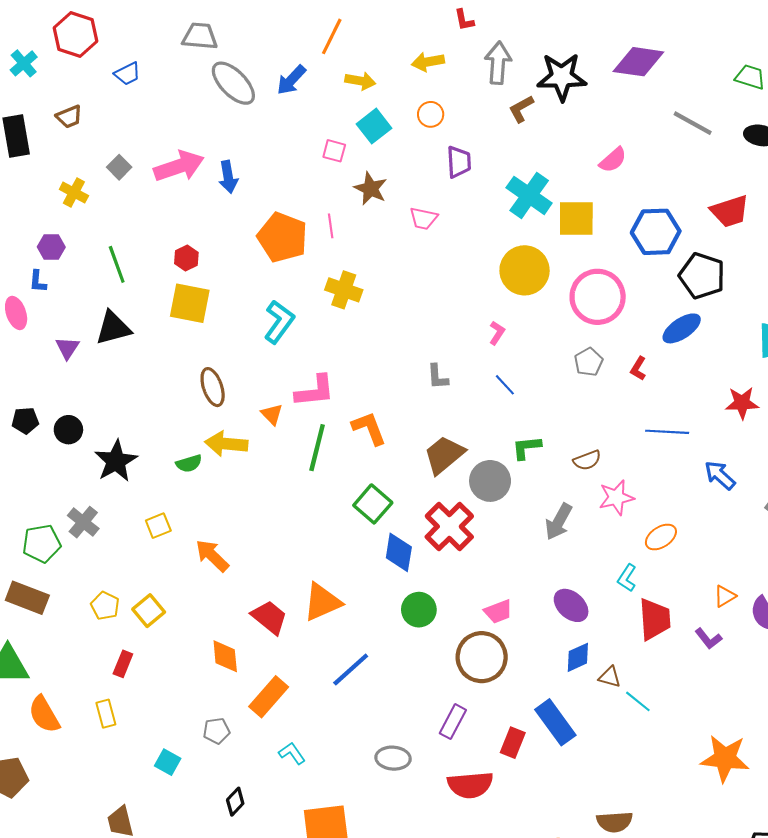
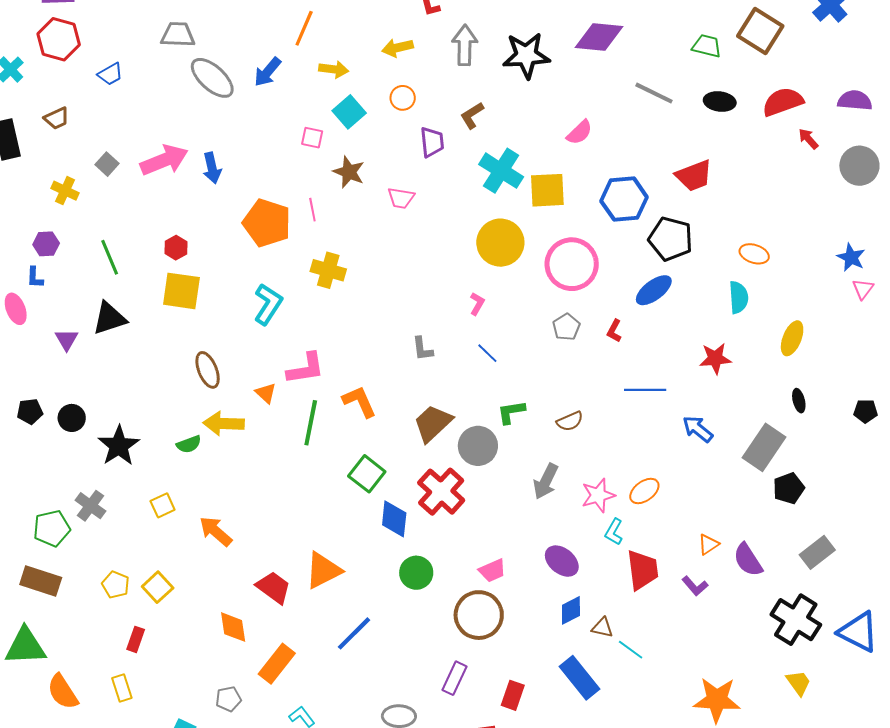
brown L-shape: (521, 109) -> (472, 115), moved
pink star: (616, 497) -> (598, 495), moved
blue rectangle: (555, 722) -> (580, 678), moved

